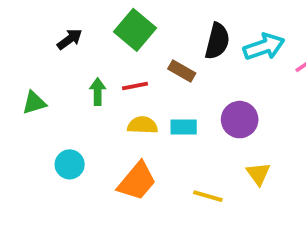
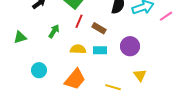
brown rectangle: (182, 71) -> (99, 28), moved
red line: (135, 86) -> (79, 21), moved, turned -56
green arrow: (98, 92) -> (54, 31), turned 32

